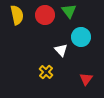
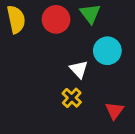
yellow cross: (46, 72) -> (72, 98), moved

